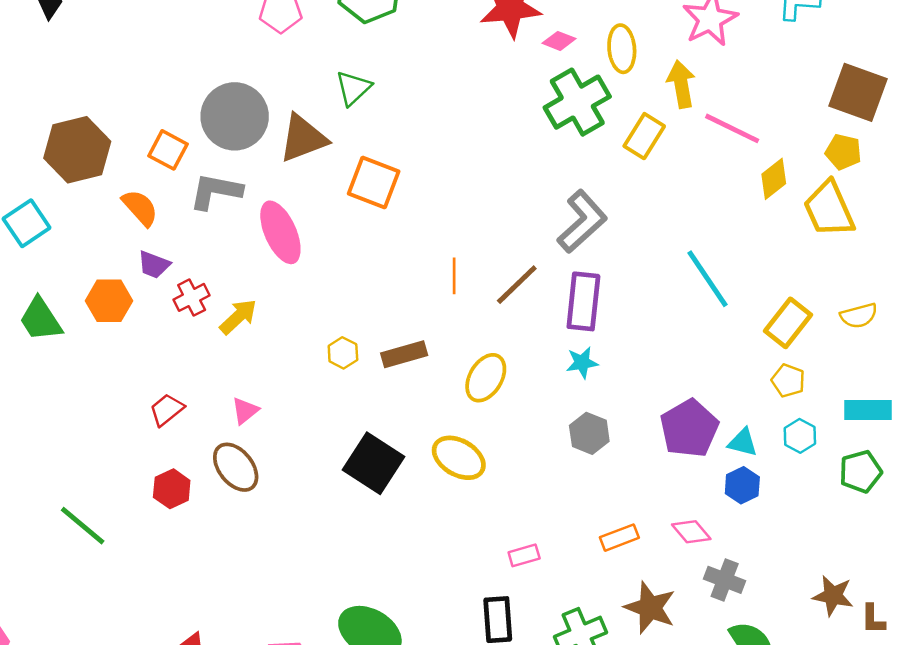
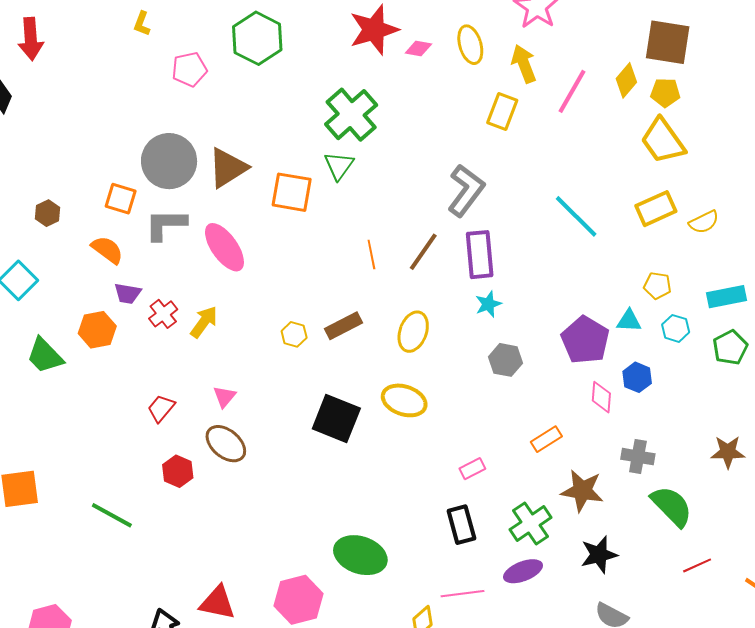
green triangle: (353, 88) -> (339, 166), moved
green cross: (577, 102) -> (351, 115), moved
pink line: (732, 128) -> (572, 91), turned -75
brown hexagon: (77, 150) -> (48, 213), size x0.5
yellow diamond: (774, 179) -> (626, 80), moved
yellow rectangle: (788, 323) -> (656, 209), moved, turned 39
cyan triangle: (743, 442) -> (629, 321), moved
pink diamond: (691, 532) -> (601, 397), moved, turned 56

